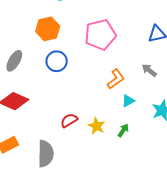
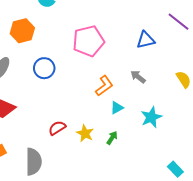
orange hexagon: (48, 29) -> (22, 31), moved

